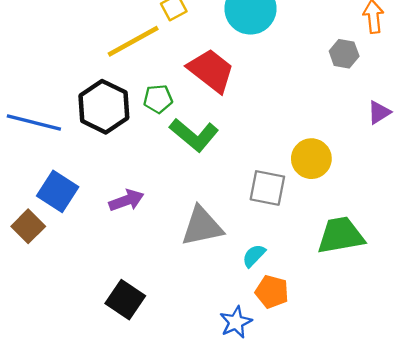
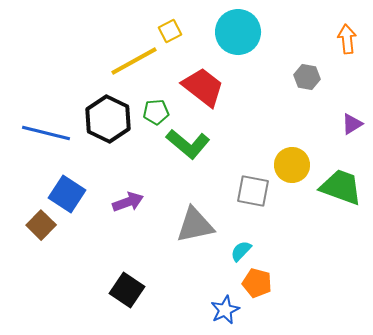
gray hexagon: (344, 54) -> (307, 77), moved
green trapezoid: (341, 235) -> (341, 187), moved, turned 30

